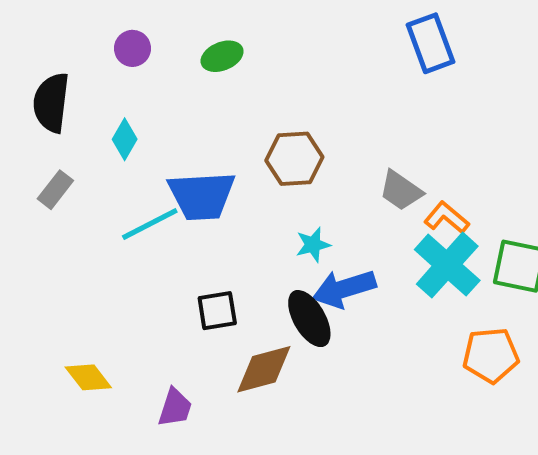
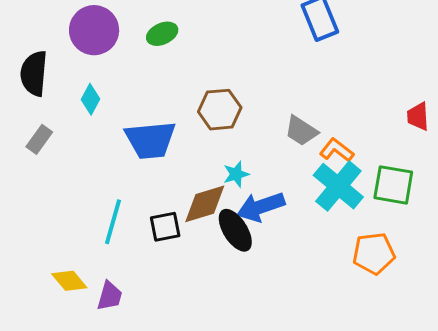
purple circle: (132, 48) -> (94, 30), size x1.8
cyan line: (150, 224) -> (113, 222), moved, turned -45
brown diamond: (264, 369) -> (205, 204), moved
purple trapezoid: (175, 408) -> (110, 296), moved

